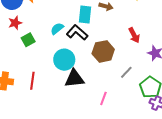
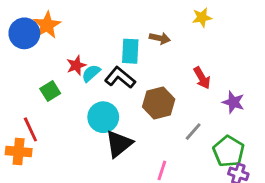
red star: (15, 23) -> (76, 65), moved
black triangle: (74, 79) -> (119, 144), turned -30
red line: (32, 81) -> (30, 129), moved, turned -30

